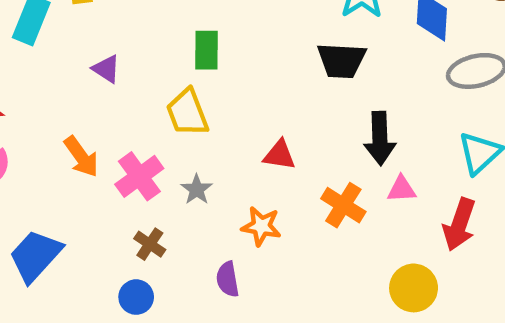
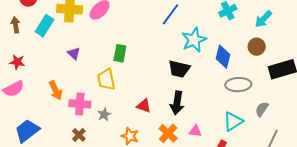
black arrow: (380, 138) -> (177, 103), moved
pink cross: (139, 176) -> (80, 104), turned 30

